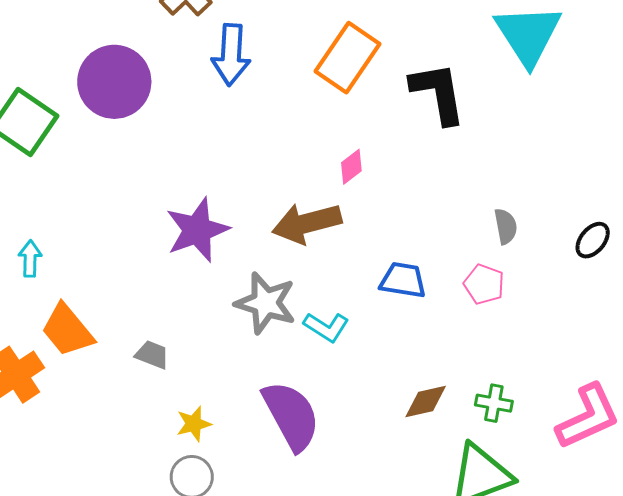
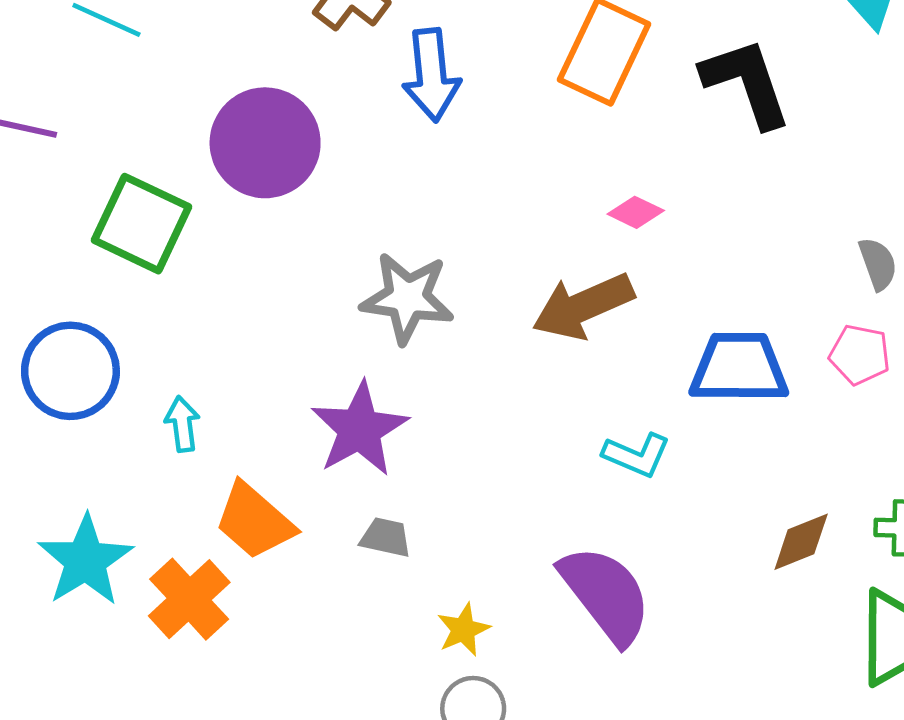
pink diamond: (351, 167) -> (636, 212), turned 72
purple star: (197, 230) -> (360, 429), moved
blue trapezoid: (403, 280) -> (739, 368), size x1.4
gray star: (266, 303) -> (407, 298), moved

